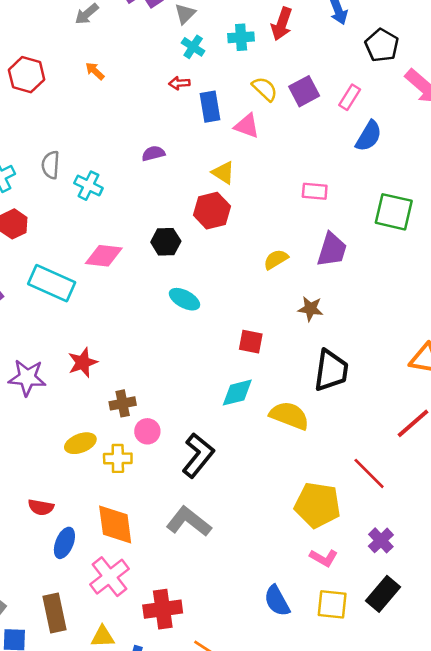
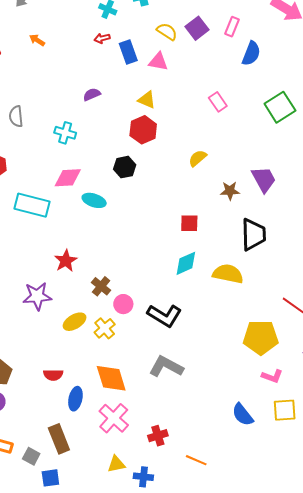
cyan cross: (88, 186) -> (65, 133), moved
pink rectangle: (315, 191) -> (218, 102), turned 60
green square: (394, 212) -> (280, 107), turned -36
black hexagon: (166, 242) -> (125, 167), moved
purple trapezoid: (332, 250) -> (264, 179), moved, turned -36
cyan ellipse: (184, 299) -> (94, 200), moved
purple star: (27, 378) -> (37, 296), moved
brown cross: (123, 403) -> (101, 286), turned -30
black L-shape: (198, 455) -> (164, 316), turned 92
yellow cross: (118, 458) -> (105, 328), turned -30
red cross: (163, 609) -> (158, 436), size x0.7
brown rectangle: (55, 613) -> (59, 439), moved

